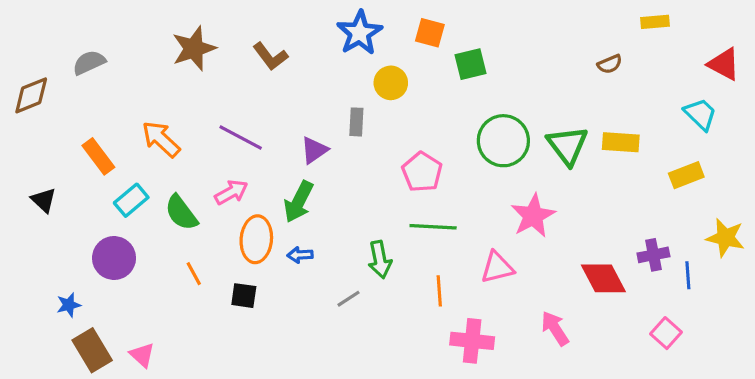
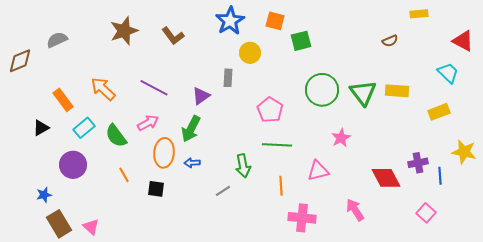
black triangle: (44, 200) -> (41, 128), moved, turned 48
pink star: (533, 216) -> (341, 138), size x0.7

